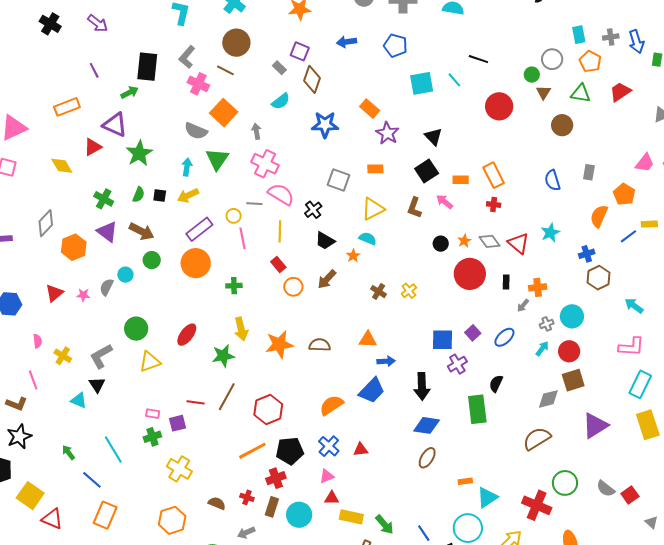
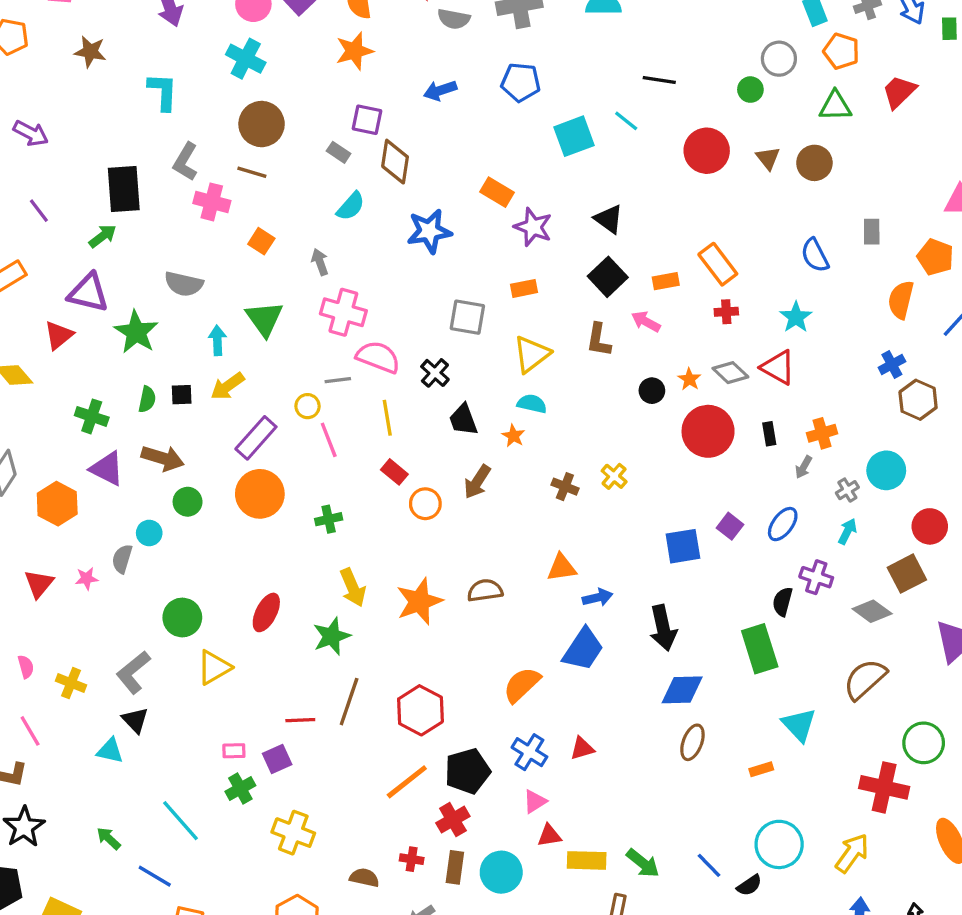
brown triangle: (543, 92) -> (768, 158), moved
orange square: (224, 113) -> (261, 241), size x0.6
gray semicircle: (196, 131) -> (184, 284), moved
cyan star: (550, 233) -> (796, 317), moved
black trapezoid: (325, 241) -> (463, 420), turned 50
red circle: (569, 351) -> (930, 526), moved
purple cross: (457, 364) -> (816, 577), moved, turned -30
gray diamond: (548, 399) -> (872, 611), turned 60
cyan triangle: (487, 497) -> (799, 725), moved, turned -30

